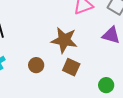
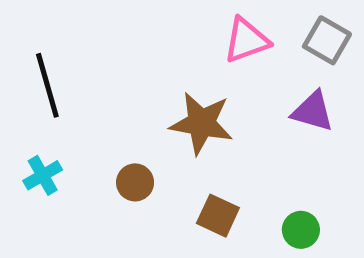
brown square: (71, 67) -> (218, 216), moved

